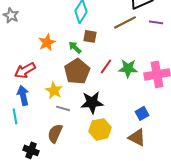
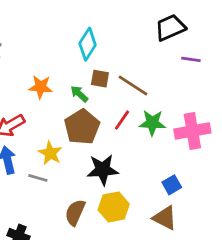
brown line: (125, 22) -> (133, 86), moved, turned 60
orange star: (47, 42) -> (41, 87), turned 30
gray line: (63, 108) -> (38, 178), moved
brown semicircle: (55, 133) -> (75, 212), moved

